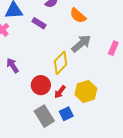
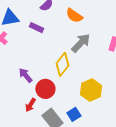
purple arrow: (13, 66) -> (26, 75), moved
red arrow: (60, 92) -> (30, 105), moved

